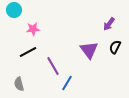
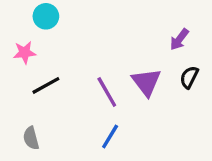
cyan circle: (14, 10) -> (46, 16), moved
pink star: (33, 29) -> (24, 53), moved
purple line: (53, 66) -> (107, 92), moved

